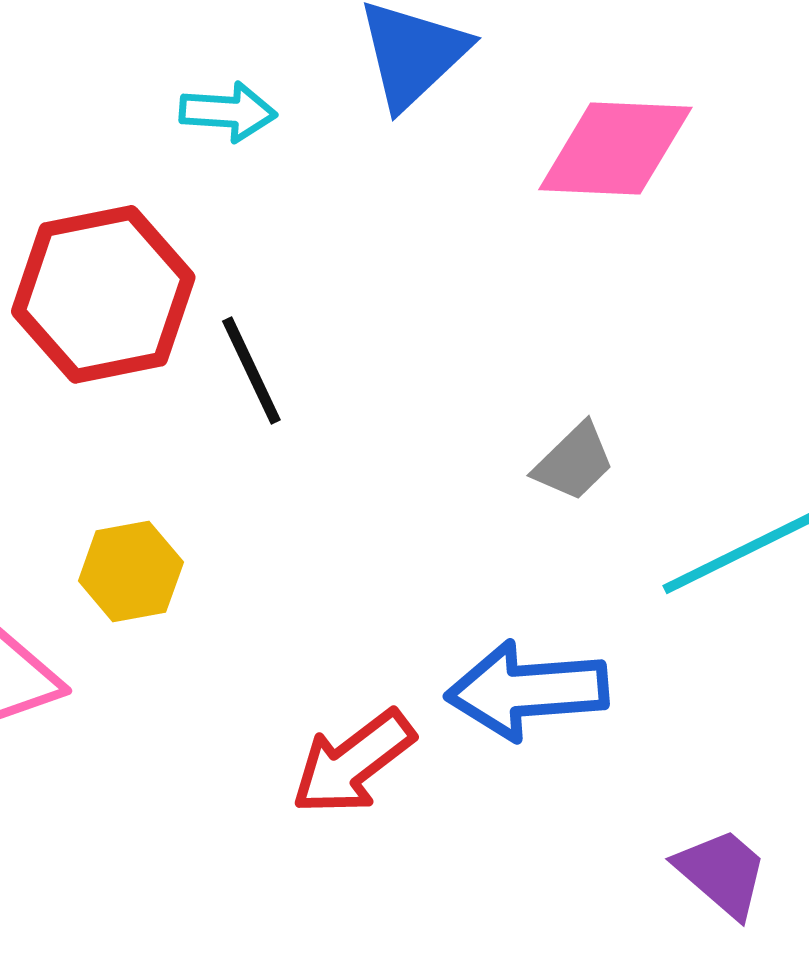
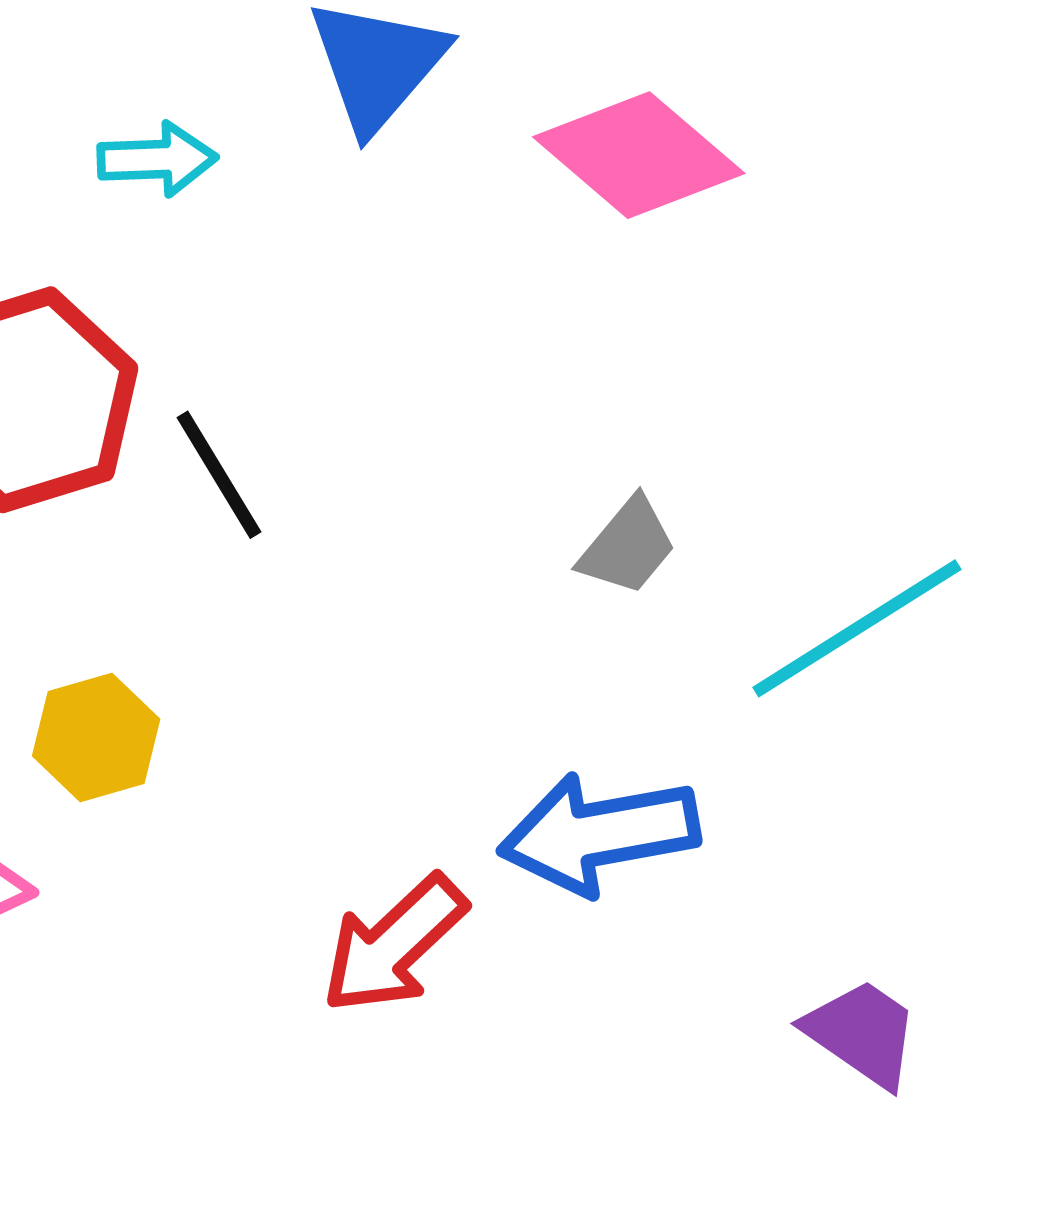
pink diamond: (615, 148) -> (639, 155), turned 44

